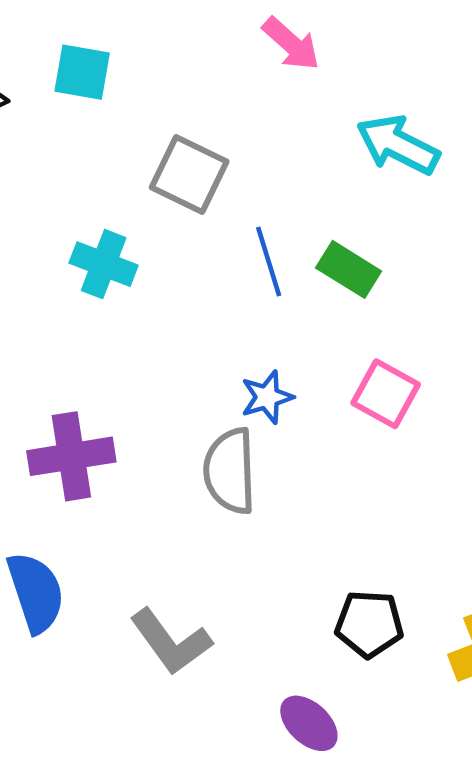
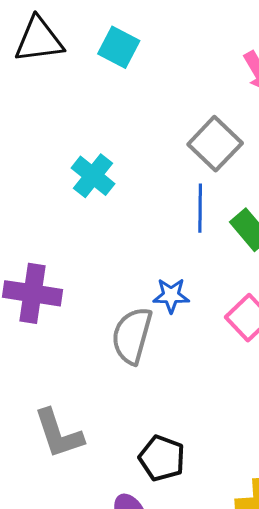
gray square: (189, 174) -> (215, 144), moved
black pentagon: (369, 624) -> (162, 458), moved

